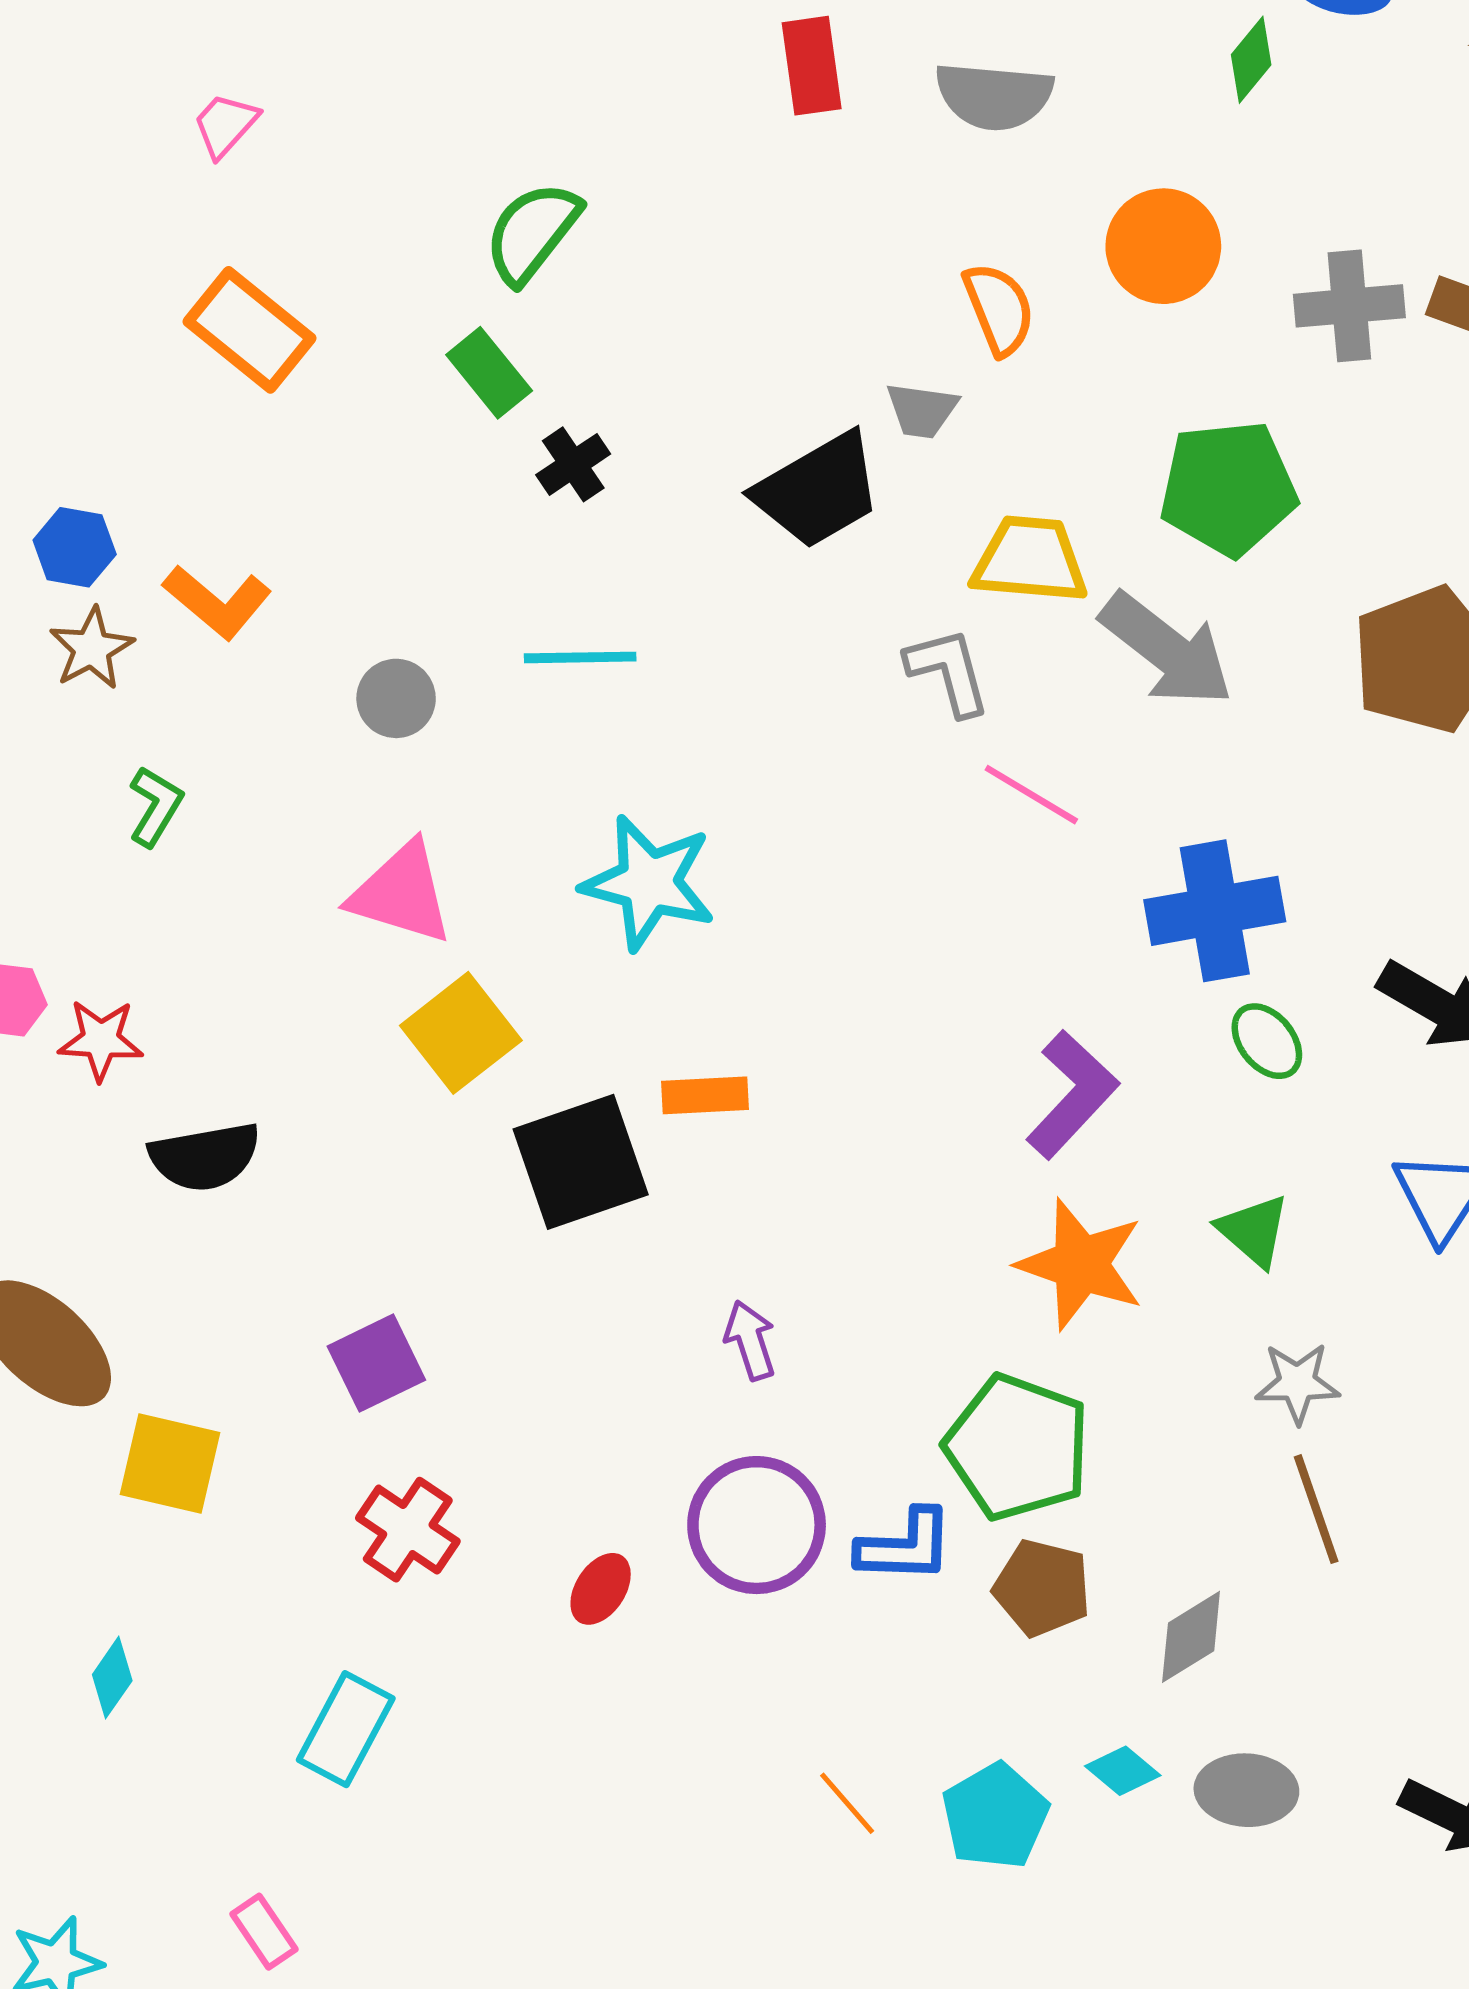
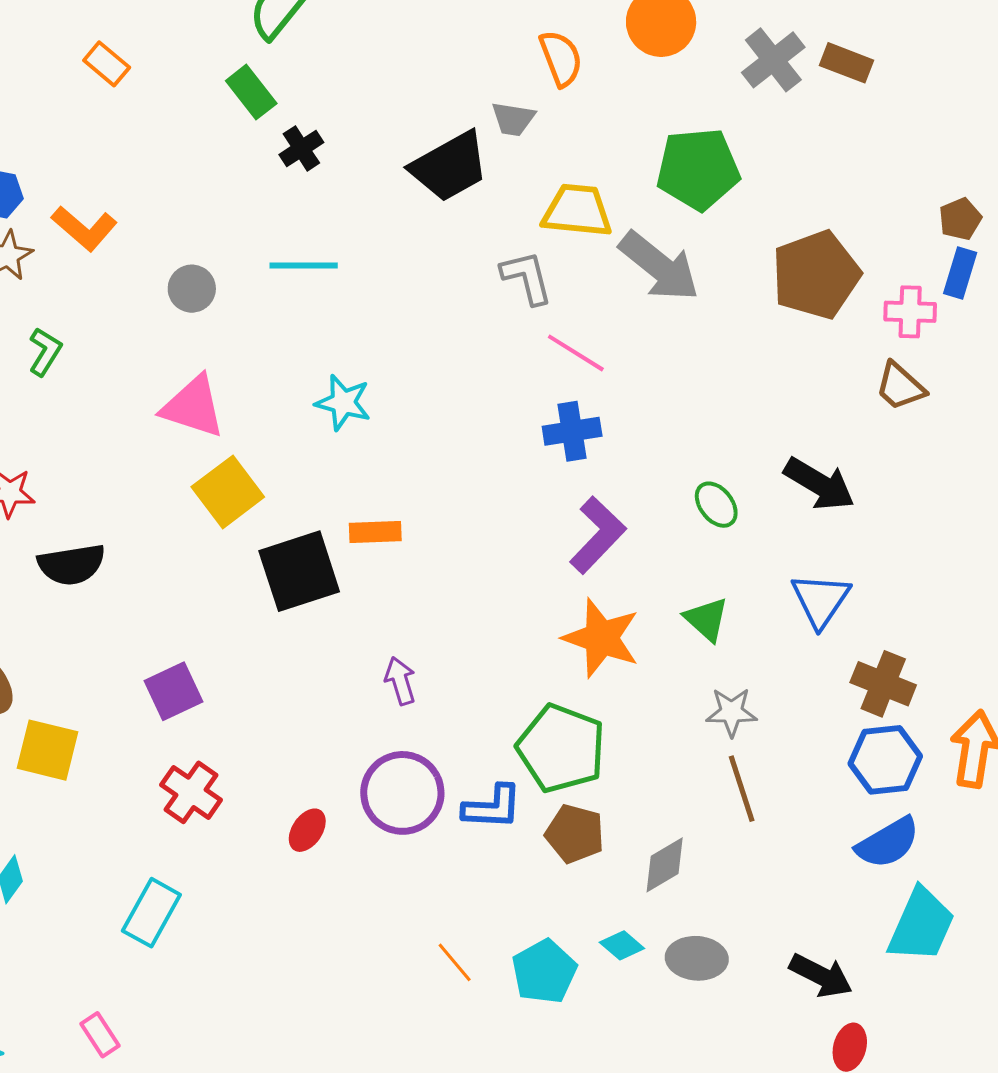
gray cross: (1349, 306) -> (773, 60), turned -34
orange rectangle: (250, 330) -> (107, 64), size x0.6
cyan star: (649, 883) -> (343, 403), size x0.7
blue cross: (1215, 911) -> (572, 431), moved, size x0.7

